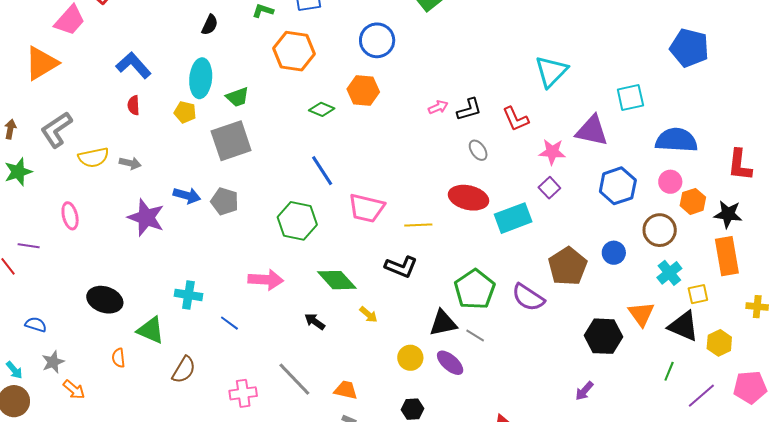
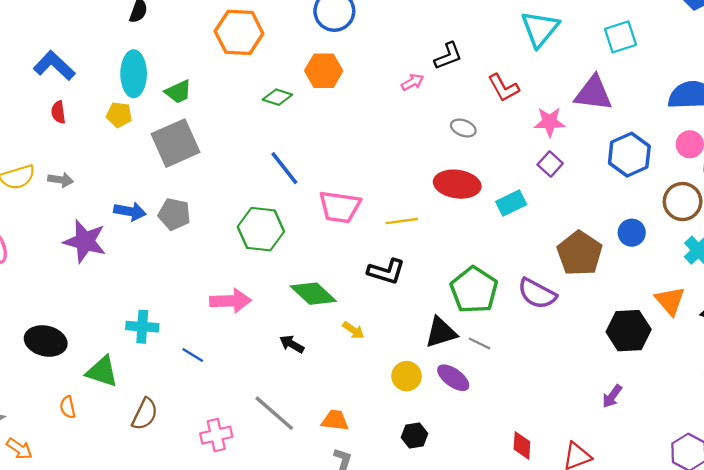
cyan square: (630, 98) -> (620, 37), moved
black L-shape: (469, 109) -> (448, 56), moved
gray ellipse: (478, 150) -> (463, 128), turned -30
cyan rectangle: (513, 218) -> (511, 203), size x0.7

